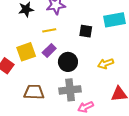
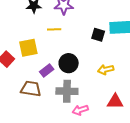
black square: (86, 31) -> (98, 35), moved
purple rectangle: (49, 51) -> (47, 70), moved

